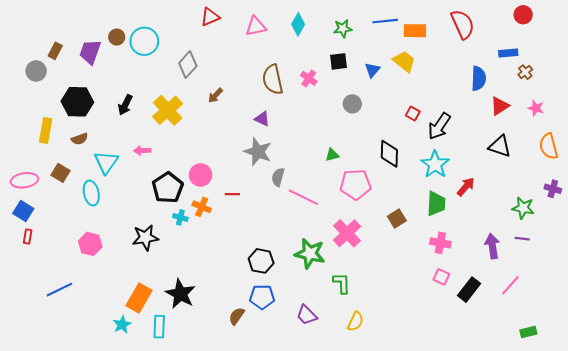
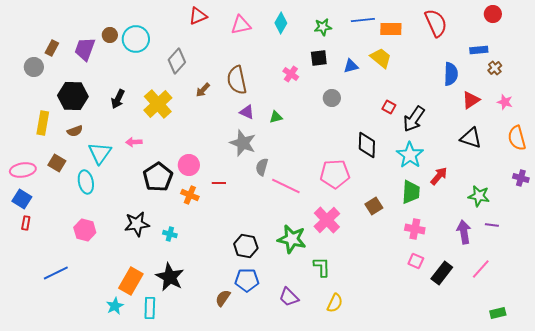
blue triangle: (372, 70) -> (351, 66), turned 35
brown semicircle: (273, 79) -> (237, 80), moved
green triangle: (332, 155) -> (276, 117), moved
green star: (523, 208) -> (479, 196), moved
cyan cross: (180, 217) -> (170, 234), moved

